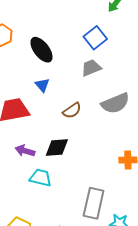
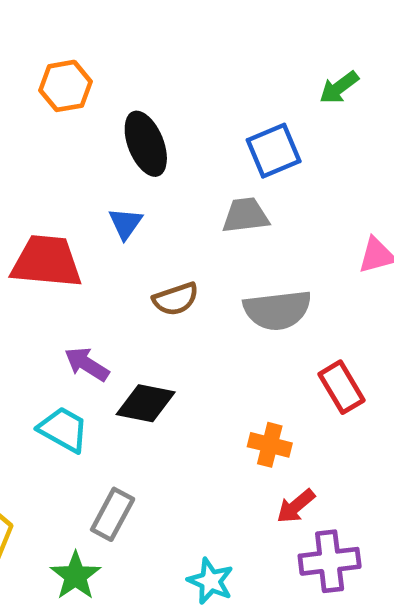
black diamond: (57, 148) -> (146, 403), moved
purple arrow: (25, 151) -> (87, 364), moved
gray rectangle: (94, 203) -> (113, 514), moved, size x0.7

